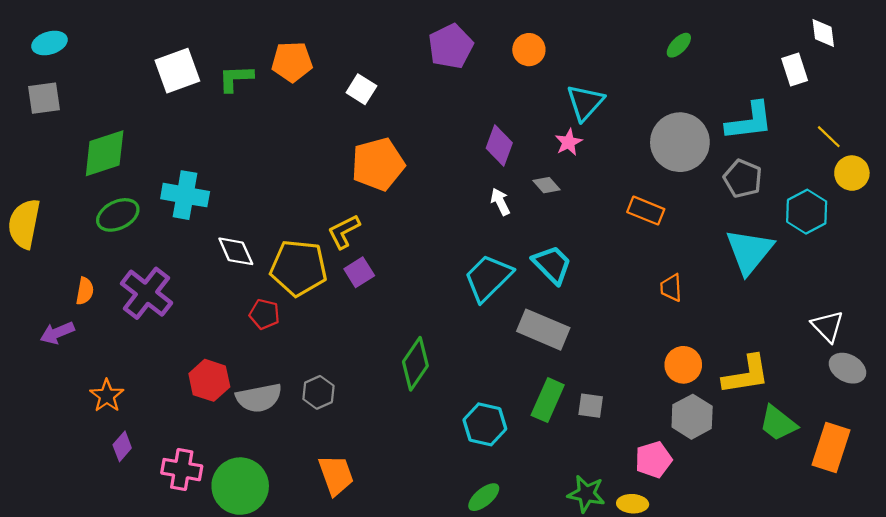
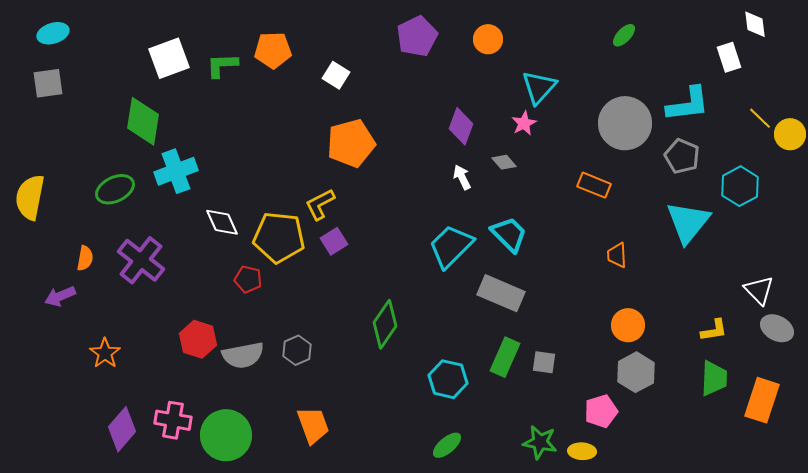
green diamond: (105, 153) -> (143, 121), moved, turned -63
yellow circle: (852, 173) -> (790, 134), moved
cyan cross: (185, 195) -> (176, 171), turned -30
yellow L-shape: (746, 375) -> (714, 330), moved, size x0.6
green trapezoid: (778, 423) -> (714, 378), turned -126
purple diamond: (122, 446) -> (122, 429), moved, size x1.6

